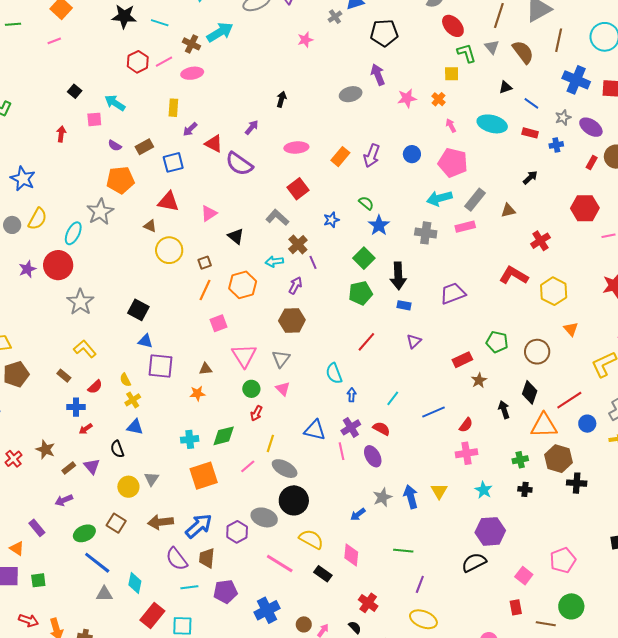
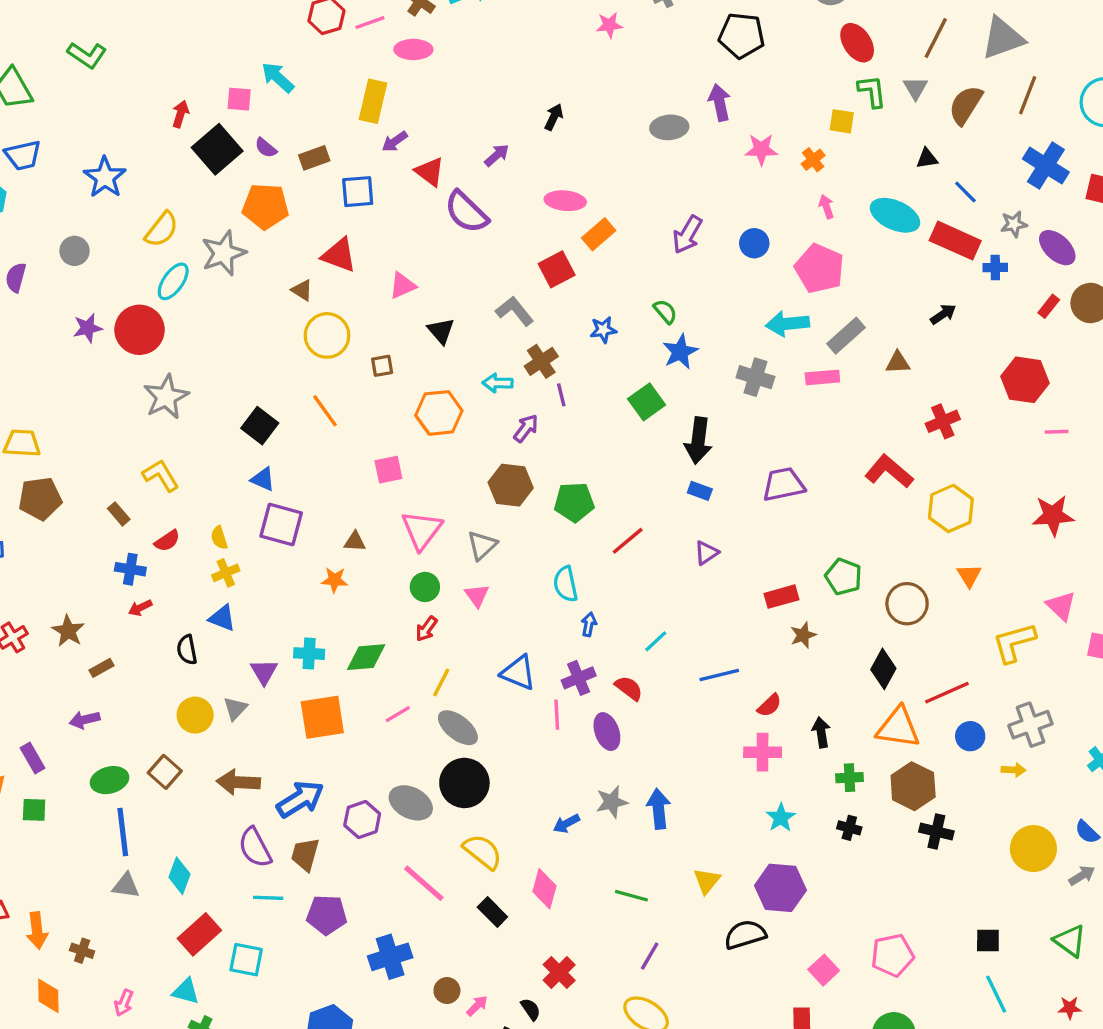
brown semicircle: (523, 52) -> (966, 105), turned -120
black square: (75, 91) -> (217, 149), moved, size x2.0
yellow rectangle: (173, 108) -> (373, 101), size x1.4
red rectangle: (530, 133) -> (955, 241), size x1.8
orange rectangle: (340, 157) -> (599, 234), moved
yellow semicircle: (37, 219) -> (162, 229), moved
orange line: (205, 290) -> (325, 411), moved, turned -70
green pentagon: (360, 293) -> (574, 502), moved
black arrow: (504, 410) -> (821, 732), moved
purple triangle: (92, 466) -> (264, 672), moved
yellow triangle: (439, 491) -> (707, 881), moved
blue line: (97, 563) -> (123, 832), turned 36
green square: (38, 580) -> (34, 810), moved

